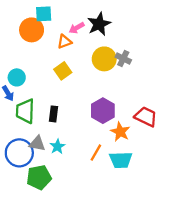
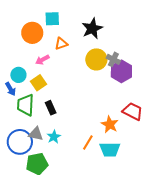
cyan square: (44, 14) -> (52, 19), moved
pink arrow: (77, 28) -> (42, 60), moved
yellow square: (63, 71) -> (39, 83), moved
purple hexagon: (103, 111) -> (121, 71), moved
black rectangle: (53, 114) -> (51, 108), turned -32

